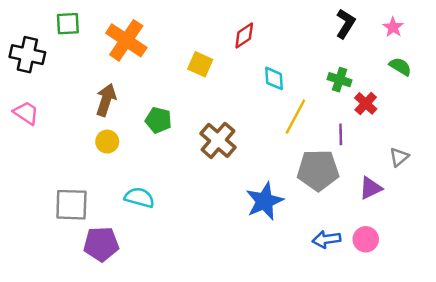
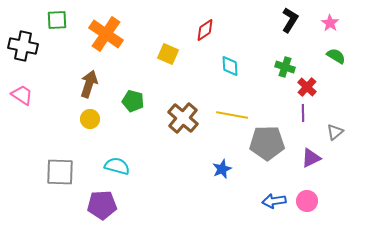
yellow line: (295, 117) -> (232, 115), moved, turned 72
purple line: (341, 134) -> (303, 113), moved
blue star: (264, 201) -> (222, 169), size x0.6
purple pentagon: (101, 244) -> (102, 205), moved

